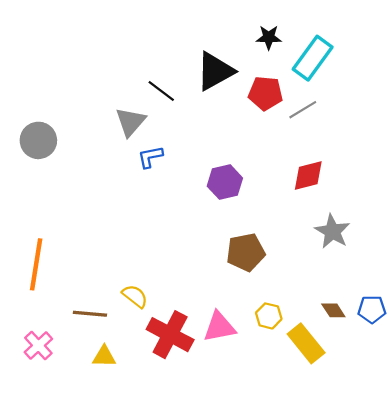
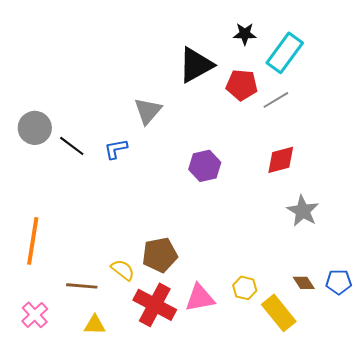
black line: (161, 91) -> (72, 146), moved
gray triangle: (131, 122) -> (148, 111), moved
blue L-shape: (150, 157) -> (116, 149), moved
brown pentagon: (246, 252) -> (160, 255), moved

